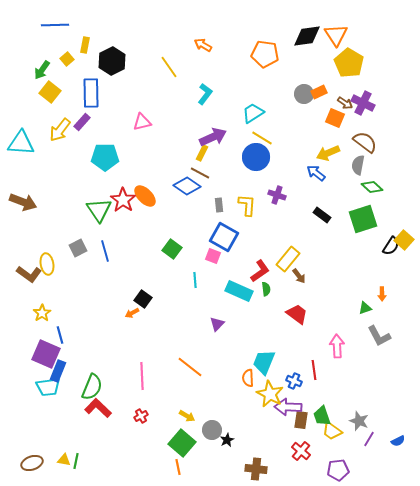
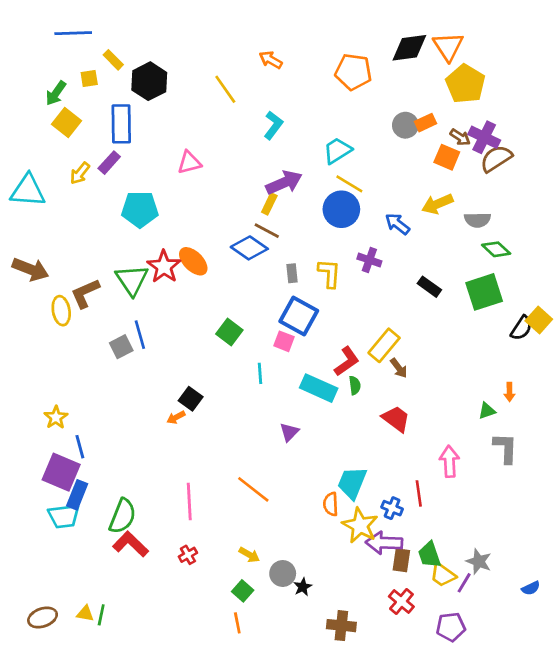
yellow rectangle: (85, 45) -> (113, 60), turned -56
yellow square: (67, 59) -> (89, 79), turned 32
yellow arrow: (60, 130) -> (80, 173), size x0.7
brown semicircle: (365, 142) -> (496, 159), moved, turned -70
gray semicircle: (358, 165) -> (477, 220), turned -102
blue arrow: (316, 173) -> (397, 224), moved
gray square: (78, 248) -> (121, 347), moved
yellow ellipse: (47, 264) -> (61, 311), moved
brown L-shape: (29, 274) -> (85, 293), moved, turned 120
gray L-shape: (379, 336) -> (505, 448), turned -150
purple line: (369, 439) -> (464, 583), moved
green square: (182, 443) -> (243, 591), size x0.6

